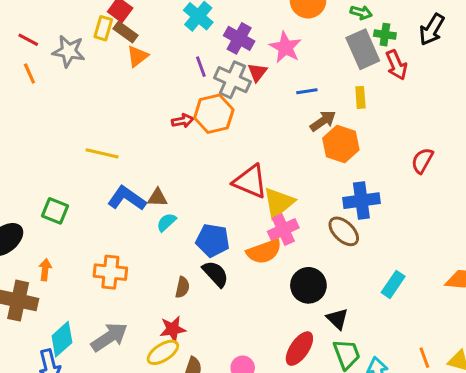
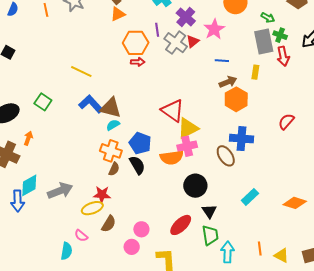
orange hexagon: (214, 114) -> (136, 43), moved
brown triangle: (157, 198) -> (111, 108), size x1.6
orange cross: (110, 272) -> (111, 151), moved

